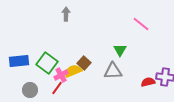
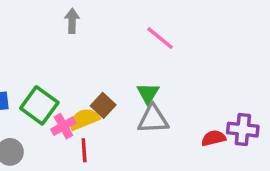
pink line: (141, 24) -> (160, 38), moved
green triangle: (120, 50) -> (148, 93), moved
red line: (57, 88) -> (84, 150), moved, turned -40

